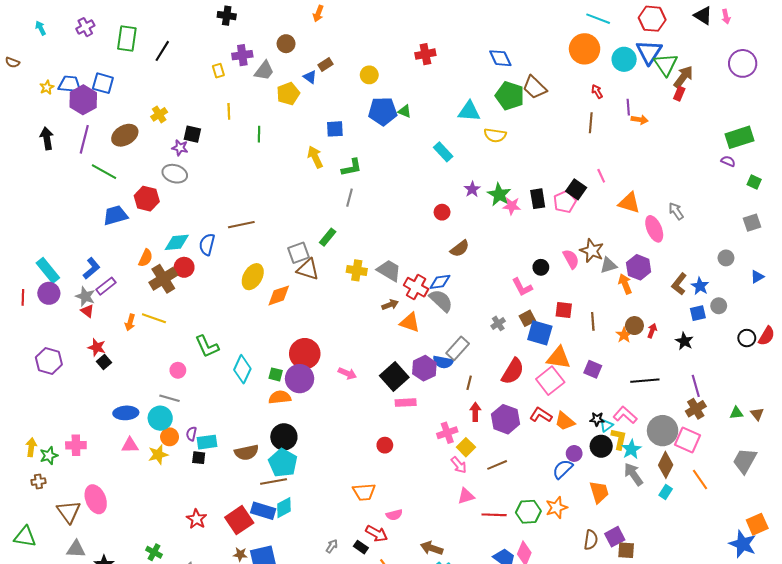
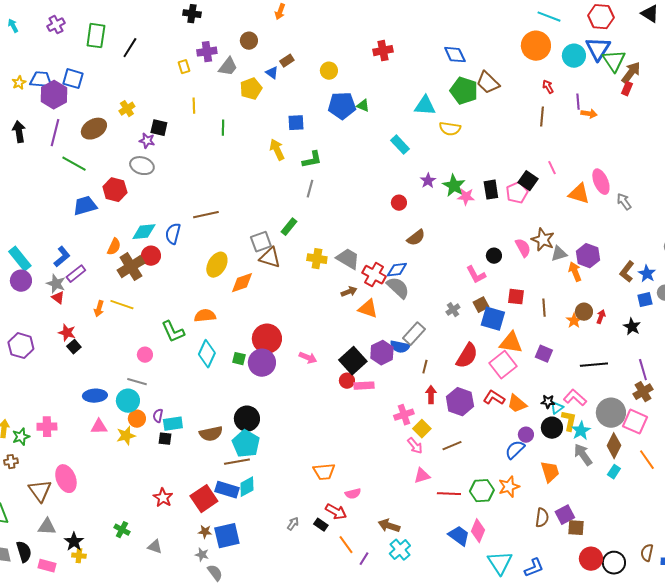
pink ellipse: (654, 229) -> (601, 182), moved
orange semicircle: (280, 397) -> (205, 316), moved
red circle: (385, 445) -> (347, 381), moved

